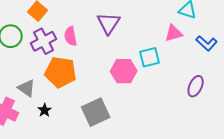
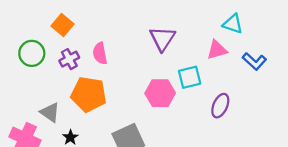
purple triangle: (109, 23) -> (162, 39), moved
purple cross: (44, 41) -> (69, 59), size x0.7
purple ellipse: (196, 86) -> (220, 106), moved

